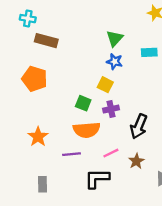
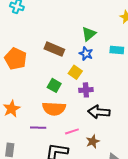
brown rectangle: (46, 41) -> (54, 49), moved
purple cross: (111, 109) -> (86, 90), moved
black arrow: (139, 126) -> (99, 112), turned 65

